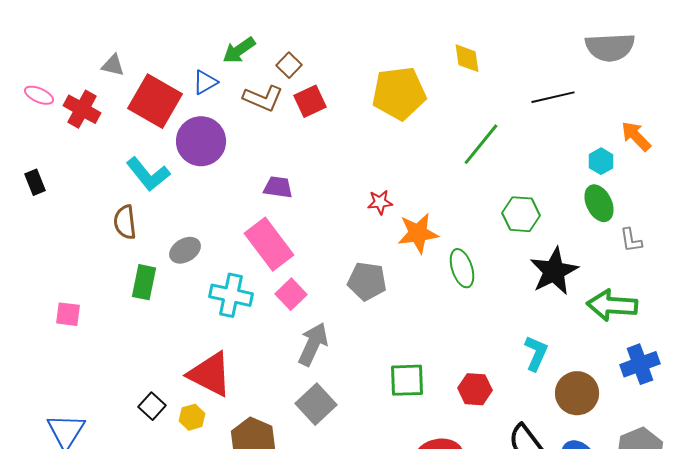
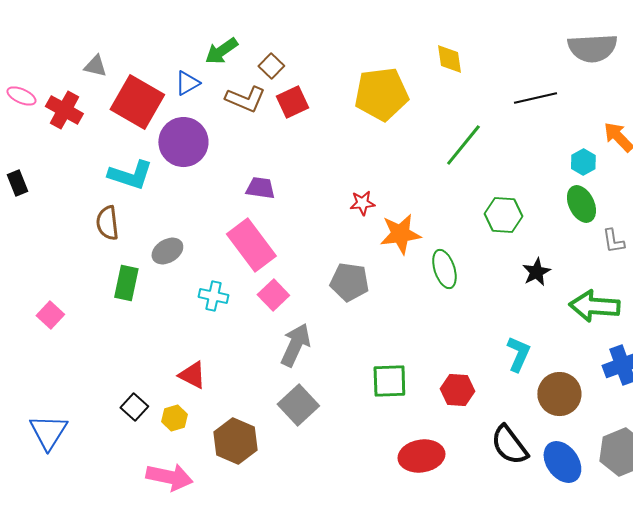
cyan L-shape: (148, 174) -> (130, 175), turned -33
black star: (554, 271) -> (536, 272), size x0.6
cyan cross: (231, 295) -> (213, 296), size x0.7
pink square: (68, 314) -> (50, 315), turned 36
red triangle: (210, 374) -> (192, 375), size x0.6

